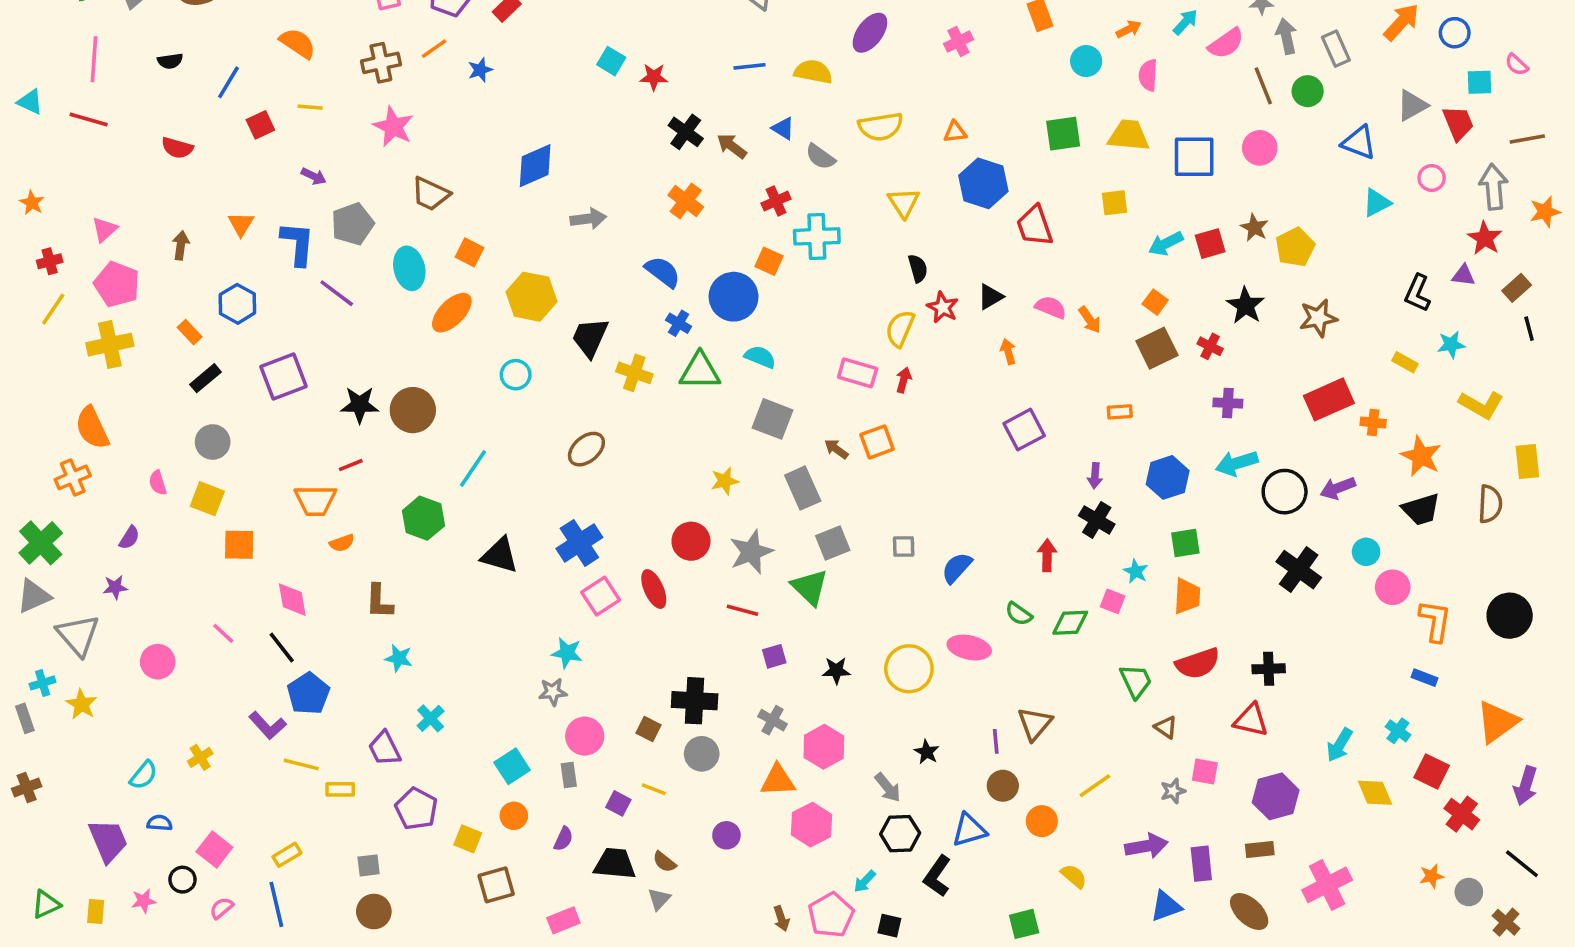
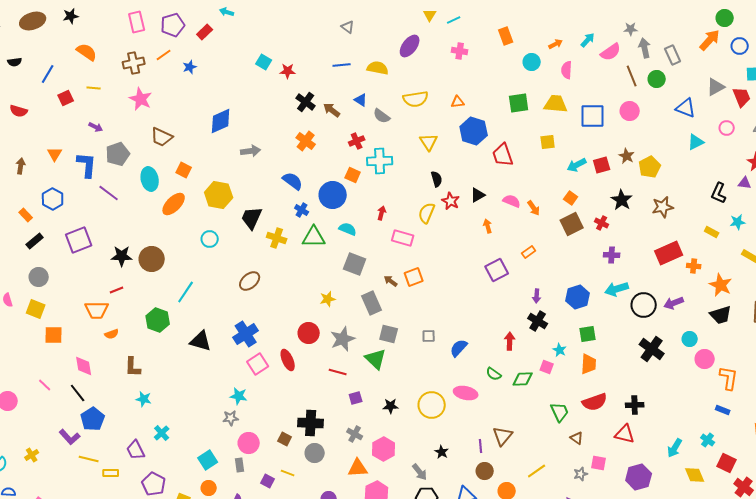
pink cross: (959, 42) -> (460, 51), turned 35
red arrow: (904, 380) -> (382, 213), moved
orange rectangle: (1120, 412) -> (529, 252), moved, turned -32
gray square: (833, 543) -> (389, 334), turned 36

